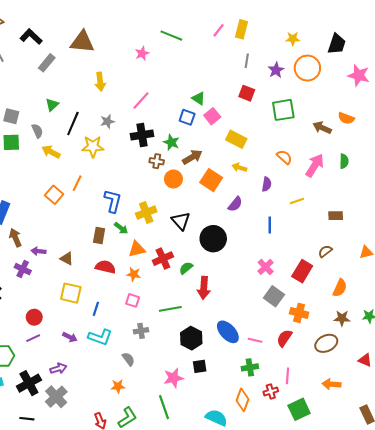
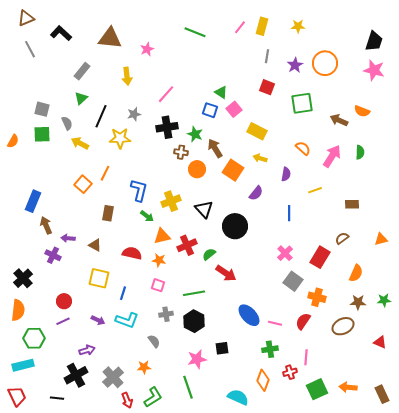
yellow star: (293, 39) -> (298, 26), moved
black trapezoid: (337, 44) -> (374, 41), moved
pink star: (142, 53) -> (147, 49), moved
gray rectangle: (47, 63) -> (82, 71), moved
brown arrow: (192, 157) -> (215, 148), turned -90
brown rectangle: (99, 236) -> (108, 213), moved
red arrow: (204, 288) -> (226, 273), turned -60
black hexagon: (191, 338) -> (194, 321), moved
black cross: (29, 383) -> (76, 375), moved
orange arrow: (331, 384) -> (348, 387), moved
gray cross: (56, 397) -> (113, 377), moved

